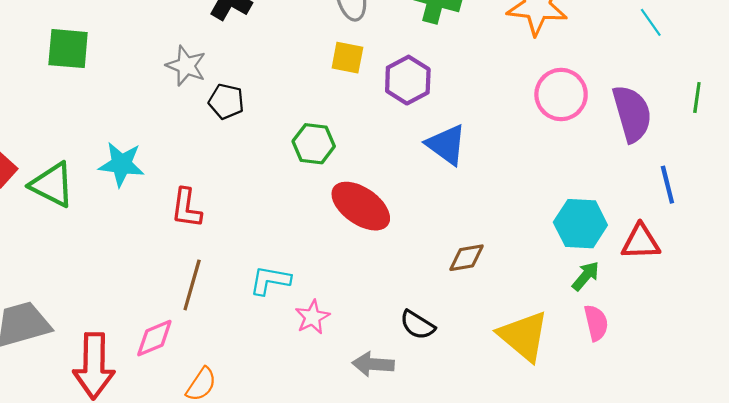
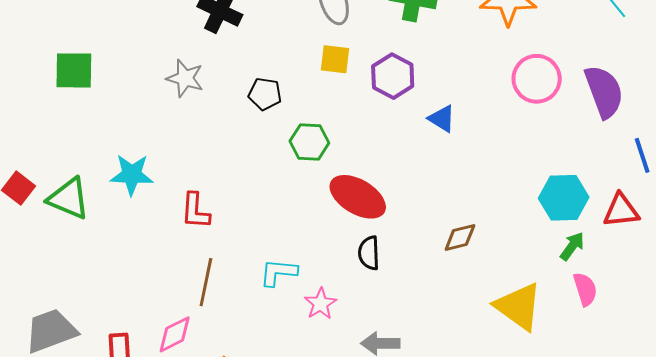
black pentagon: (226, 101) -> (265, 94), moved
blue triangle: (446, 145) -> (442, 119), moved, size x0.7
black semicircle: (417, 325) -> (369, 253), moved, turned 60

